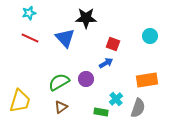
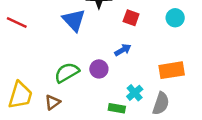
red line: (30, 38) -> (17, 23), moved
red square: (113, 44) -> (131, 18), moved
brown triangle: (61, 107) -> (52, 102), moved

